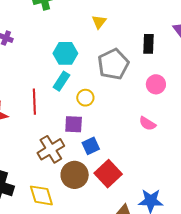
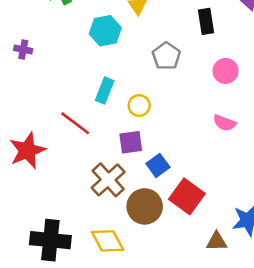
cyan hexagon: (65, 53) -> (105, 31), moved
gray pentagon: (113, 64) -> (166, 56), size x0.7
red line: (34, 102) -> (75, 123), turned -40

